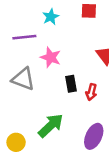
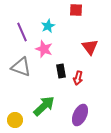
cyan star: (51, 17) -> (48, 26), moved
purple line: (24, 37) -> (22, 32), turned 72

